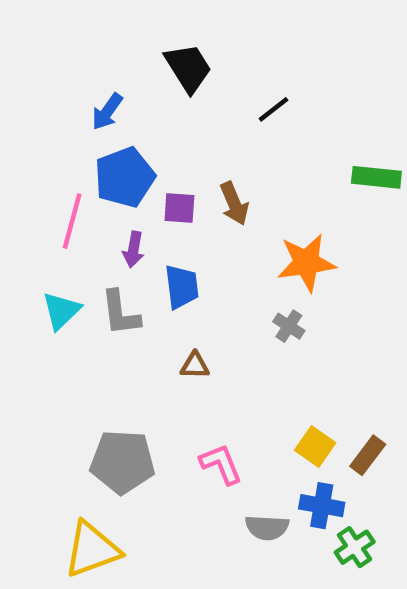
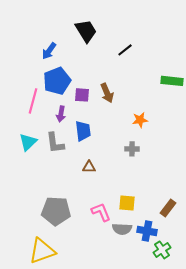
orange star: (306, 263) -> (140, 120), size x0.6
gray cross: (289, 326) -> (132, 149), turned -32
yellow square: (315, 447) -> (127, 203), moved, turned -30
gray semicircle: (267, 527) -> (122, 229), moved

